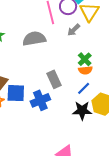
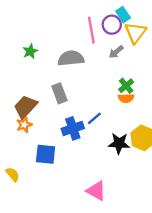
gray rectangle: (54, 79) -> (59, 93), moved
blue line: (84, 88) -> (94, 118), moved
blue square: (16, 93) -> (46, 154), moved

